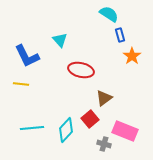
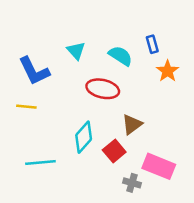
cyan semicircle: (109, 14) -> (121, 56), moved
cyan diamond: (66, 130) -> (84, 137), moved

